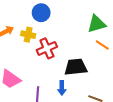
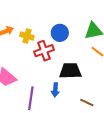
blue circle: (41, 13) -> (60, 33), moved

